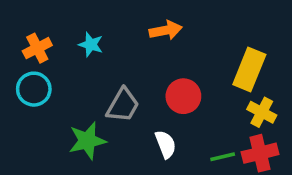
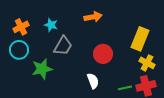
gray trapezoid: (123, 105) -> (63, 46), moved
green star: (87, 141) -> (42, 69), moved

